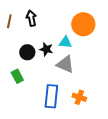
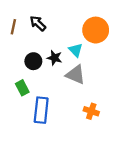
black arrow: (31, 18) -> (38, 23), turned -35
cyan triangle: (65, 42) -> (76, 50), turned 40
blue rectangle: (51, 96) -> (41, 110), moved

